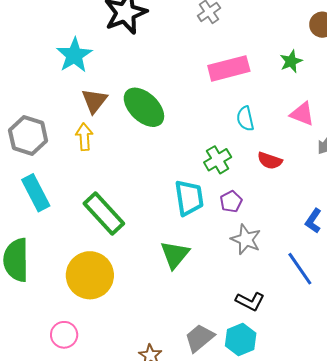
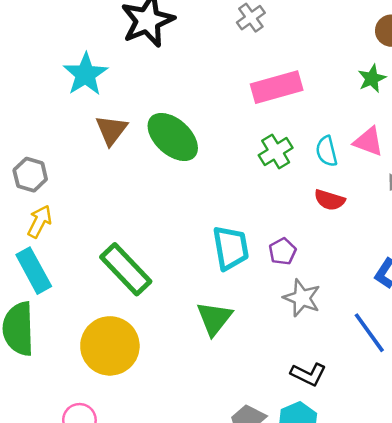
green star: (291, 61) -> (372, 78), moved
cyan semicircle: (245, 119) -> (327, 151), moved
gray hexagon: (28, 136) -> (30, 175), size x0.7
yellow arrow: (84, 137) -> (40, 221), moved, turned 32
green cross: (218, 160) -> (276, 152), moved
cyan rectangle: (36, 193) -> (34, 271), moved

